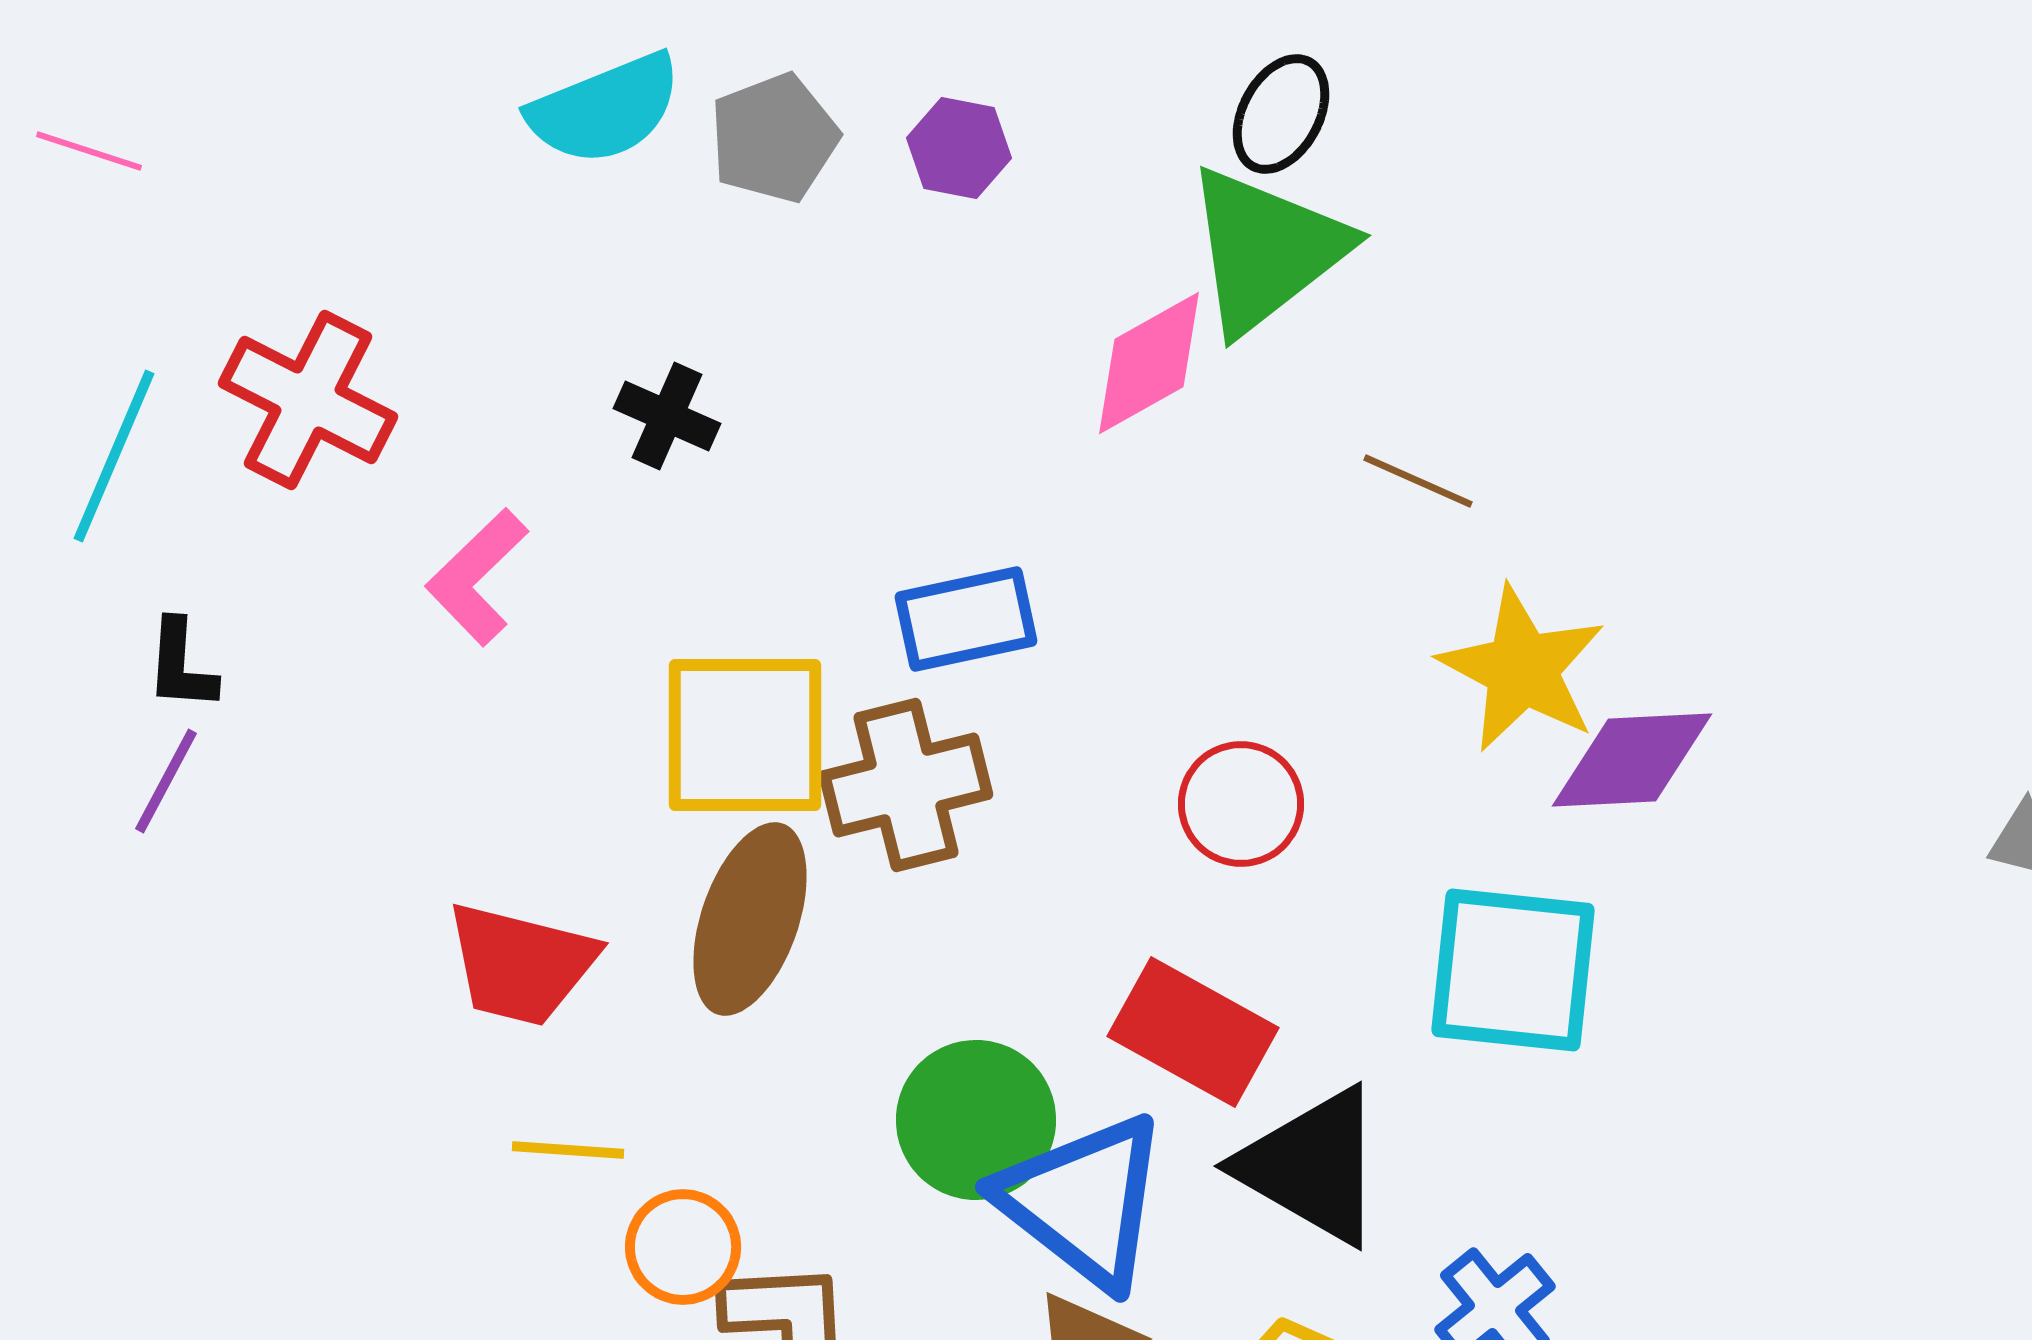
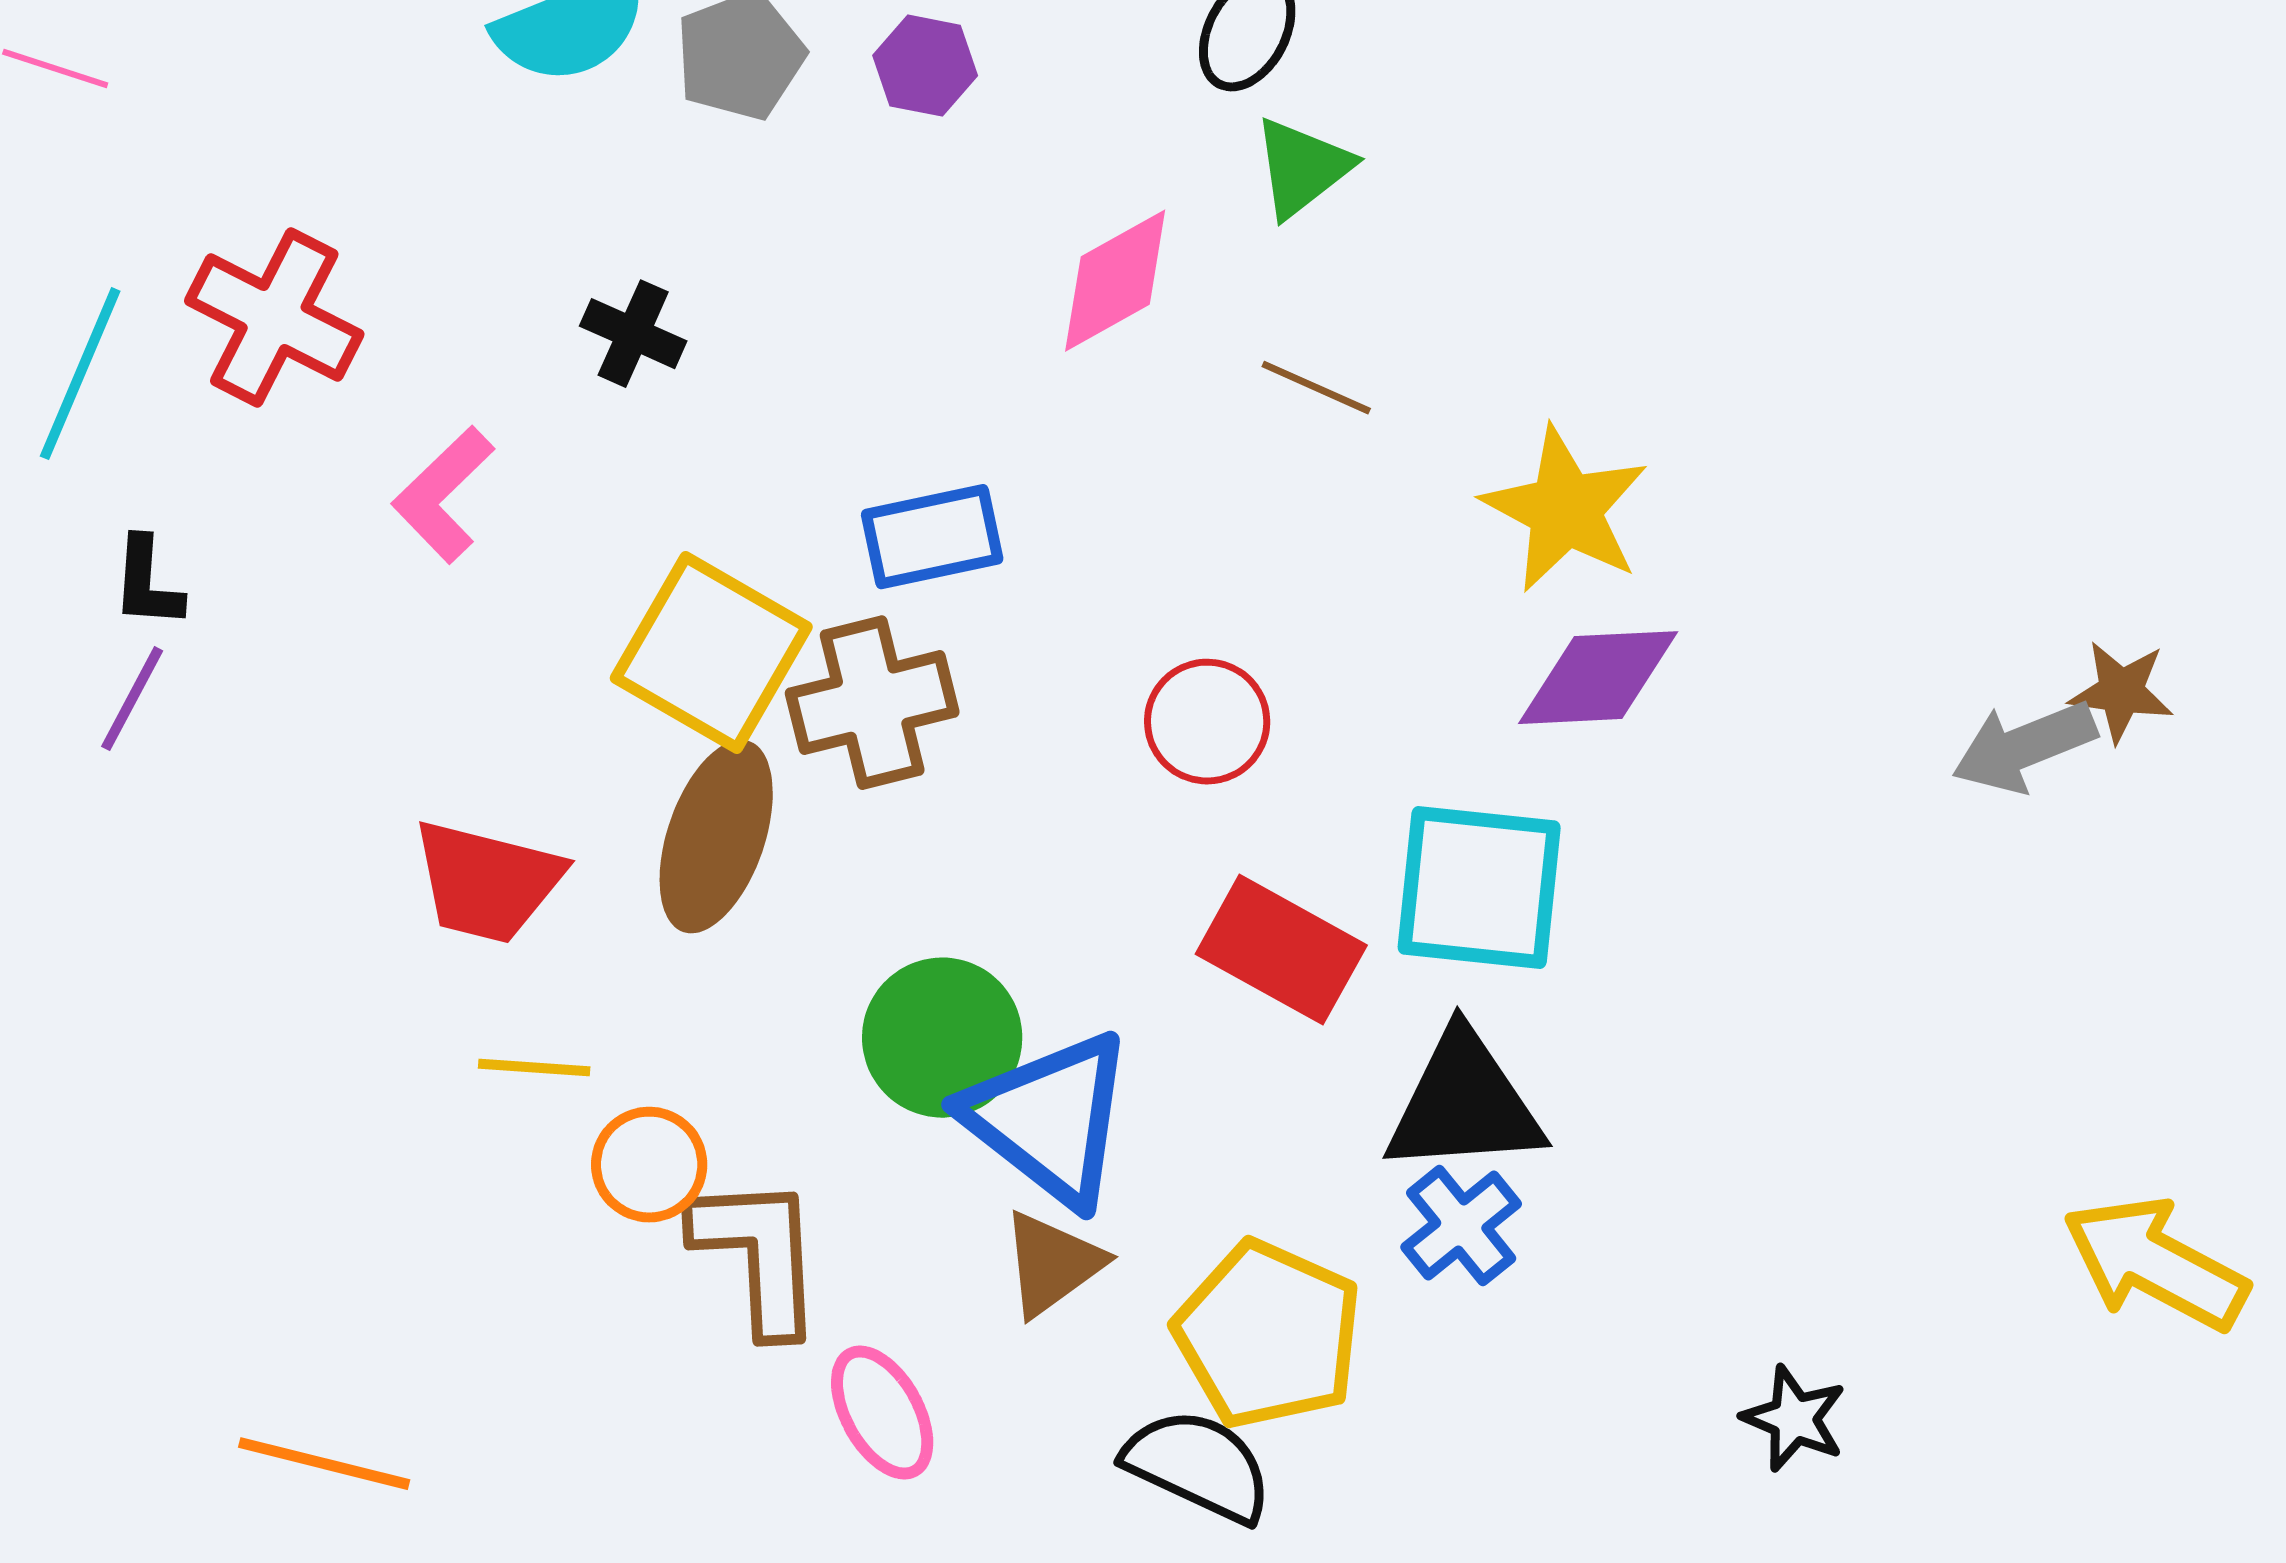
green triangle: (1266, 250) -> (1302, 168), moved, size x0.6
brown line: (1418, 481) -> (1316, 388), moved
yellow star: (1522, 669) -> (1565, 510), moved
yellow square: (745, 735) -> (711, 653), turned 30
red rectangle: (1193, 1032) -> (1281, 950), moved
black triangle: (1312, 1166) -> (1464, 1104), moved, turned -34

